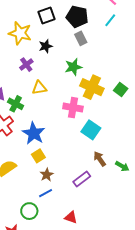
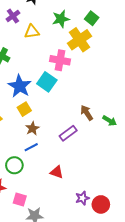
yellow cross: (92, 87) -> (79, 40), turned 30
yellow triangle: (39, 88) -> (32, 32), moved
green square: (121, 89) -> (92, 18), moved
cyan square: (91, 130) -> (47, 82), moved

